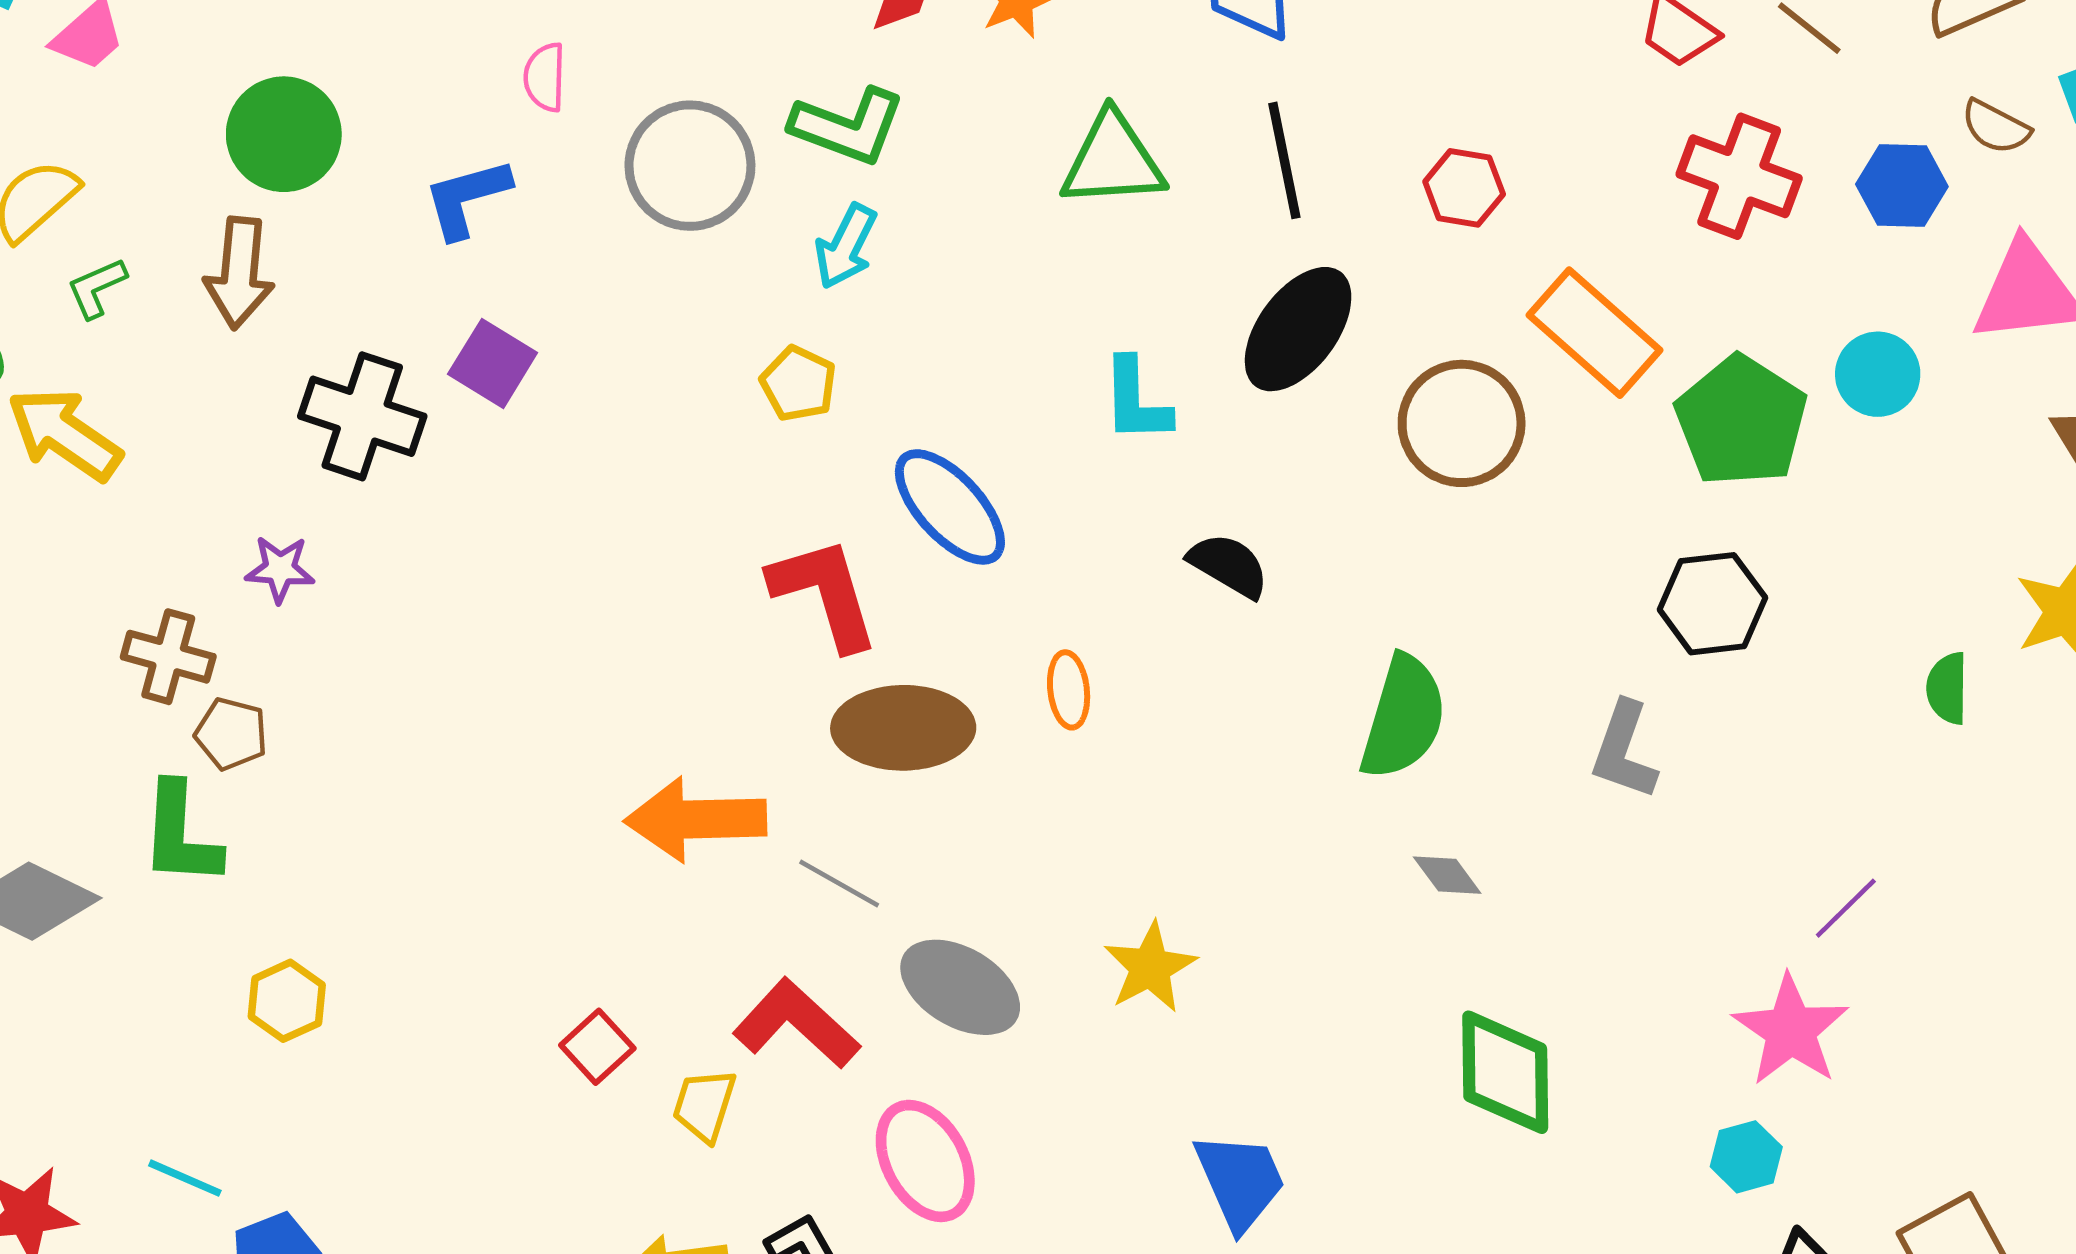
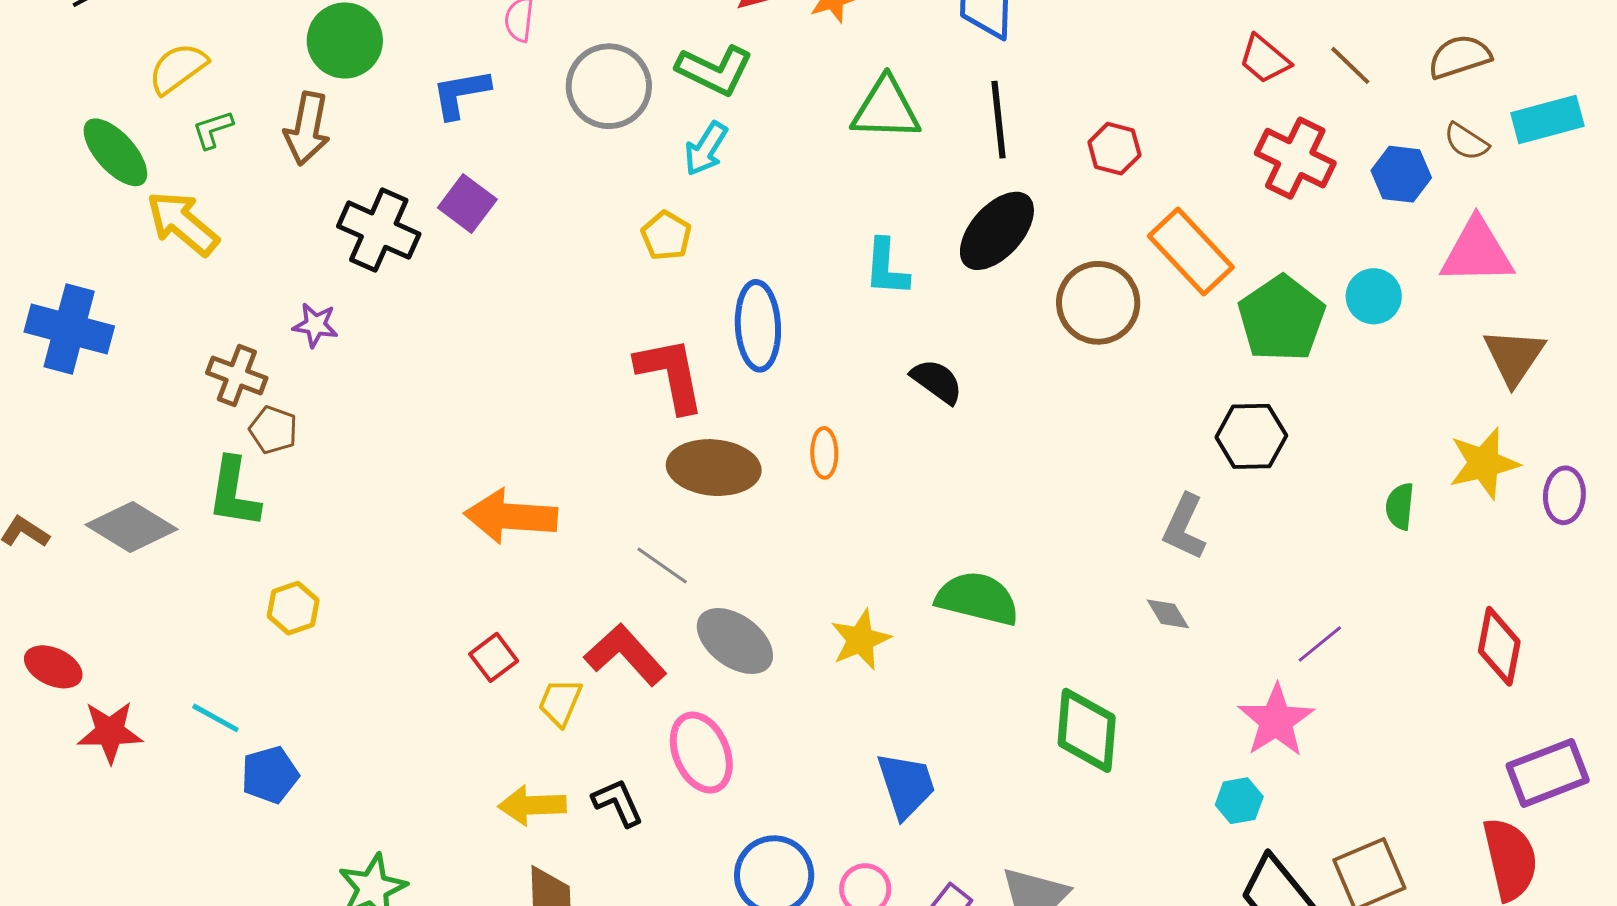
blue ellipse: (950, 507) -> (758, 326), turned 34
green semicircle: (1403, 717) -> (977, 599), moved, turned -98
orange arrow: (696, 819) -> (511, 516), moved
gray diamond: (1447, 875) -> (1168, 614), moved

